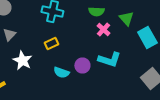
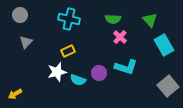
green triangle: (126, 18) -> (150, 20), moved
white star: (22, 60) -> (57, 72), moved, turned 30

